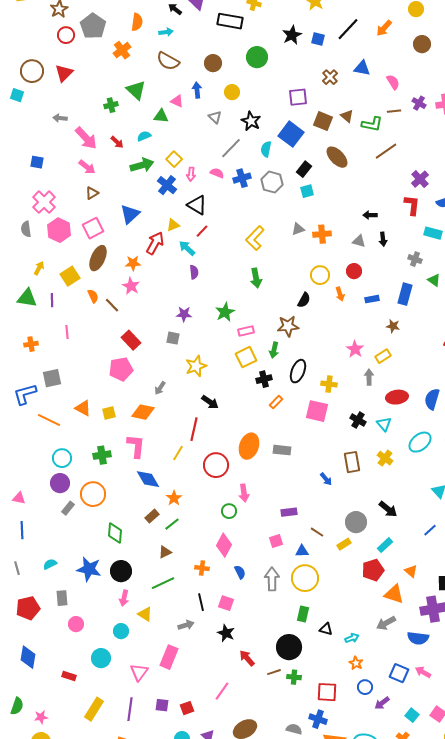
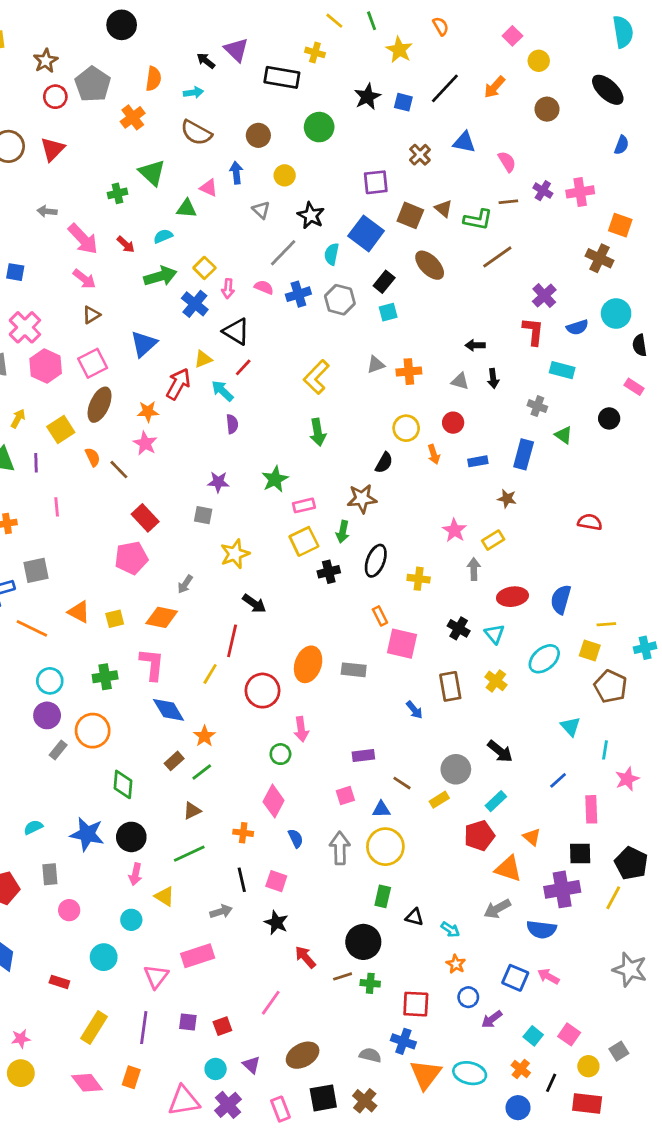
orange rectangle: (276, 402) -> (380, 616), moved, turned -72
pink square: (317, 411) -> (402, 644), moved
cyan arrow: (352, 638) -> (450, 929), turned 56
pink rectangle: (169, 657) -> (198, 956), turned 50

